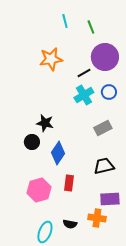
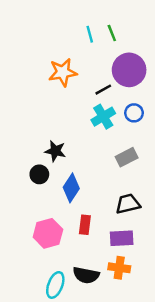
cyan line: (65, 21) -> (90, 34), moved
purple rectangle: (110, 199) -> (122, 238), moved
black semicircle: (70, 224) -> (86, 275), size x1.5

